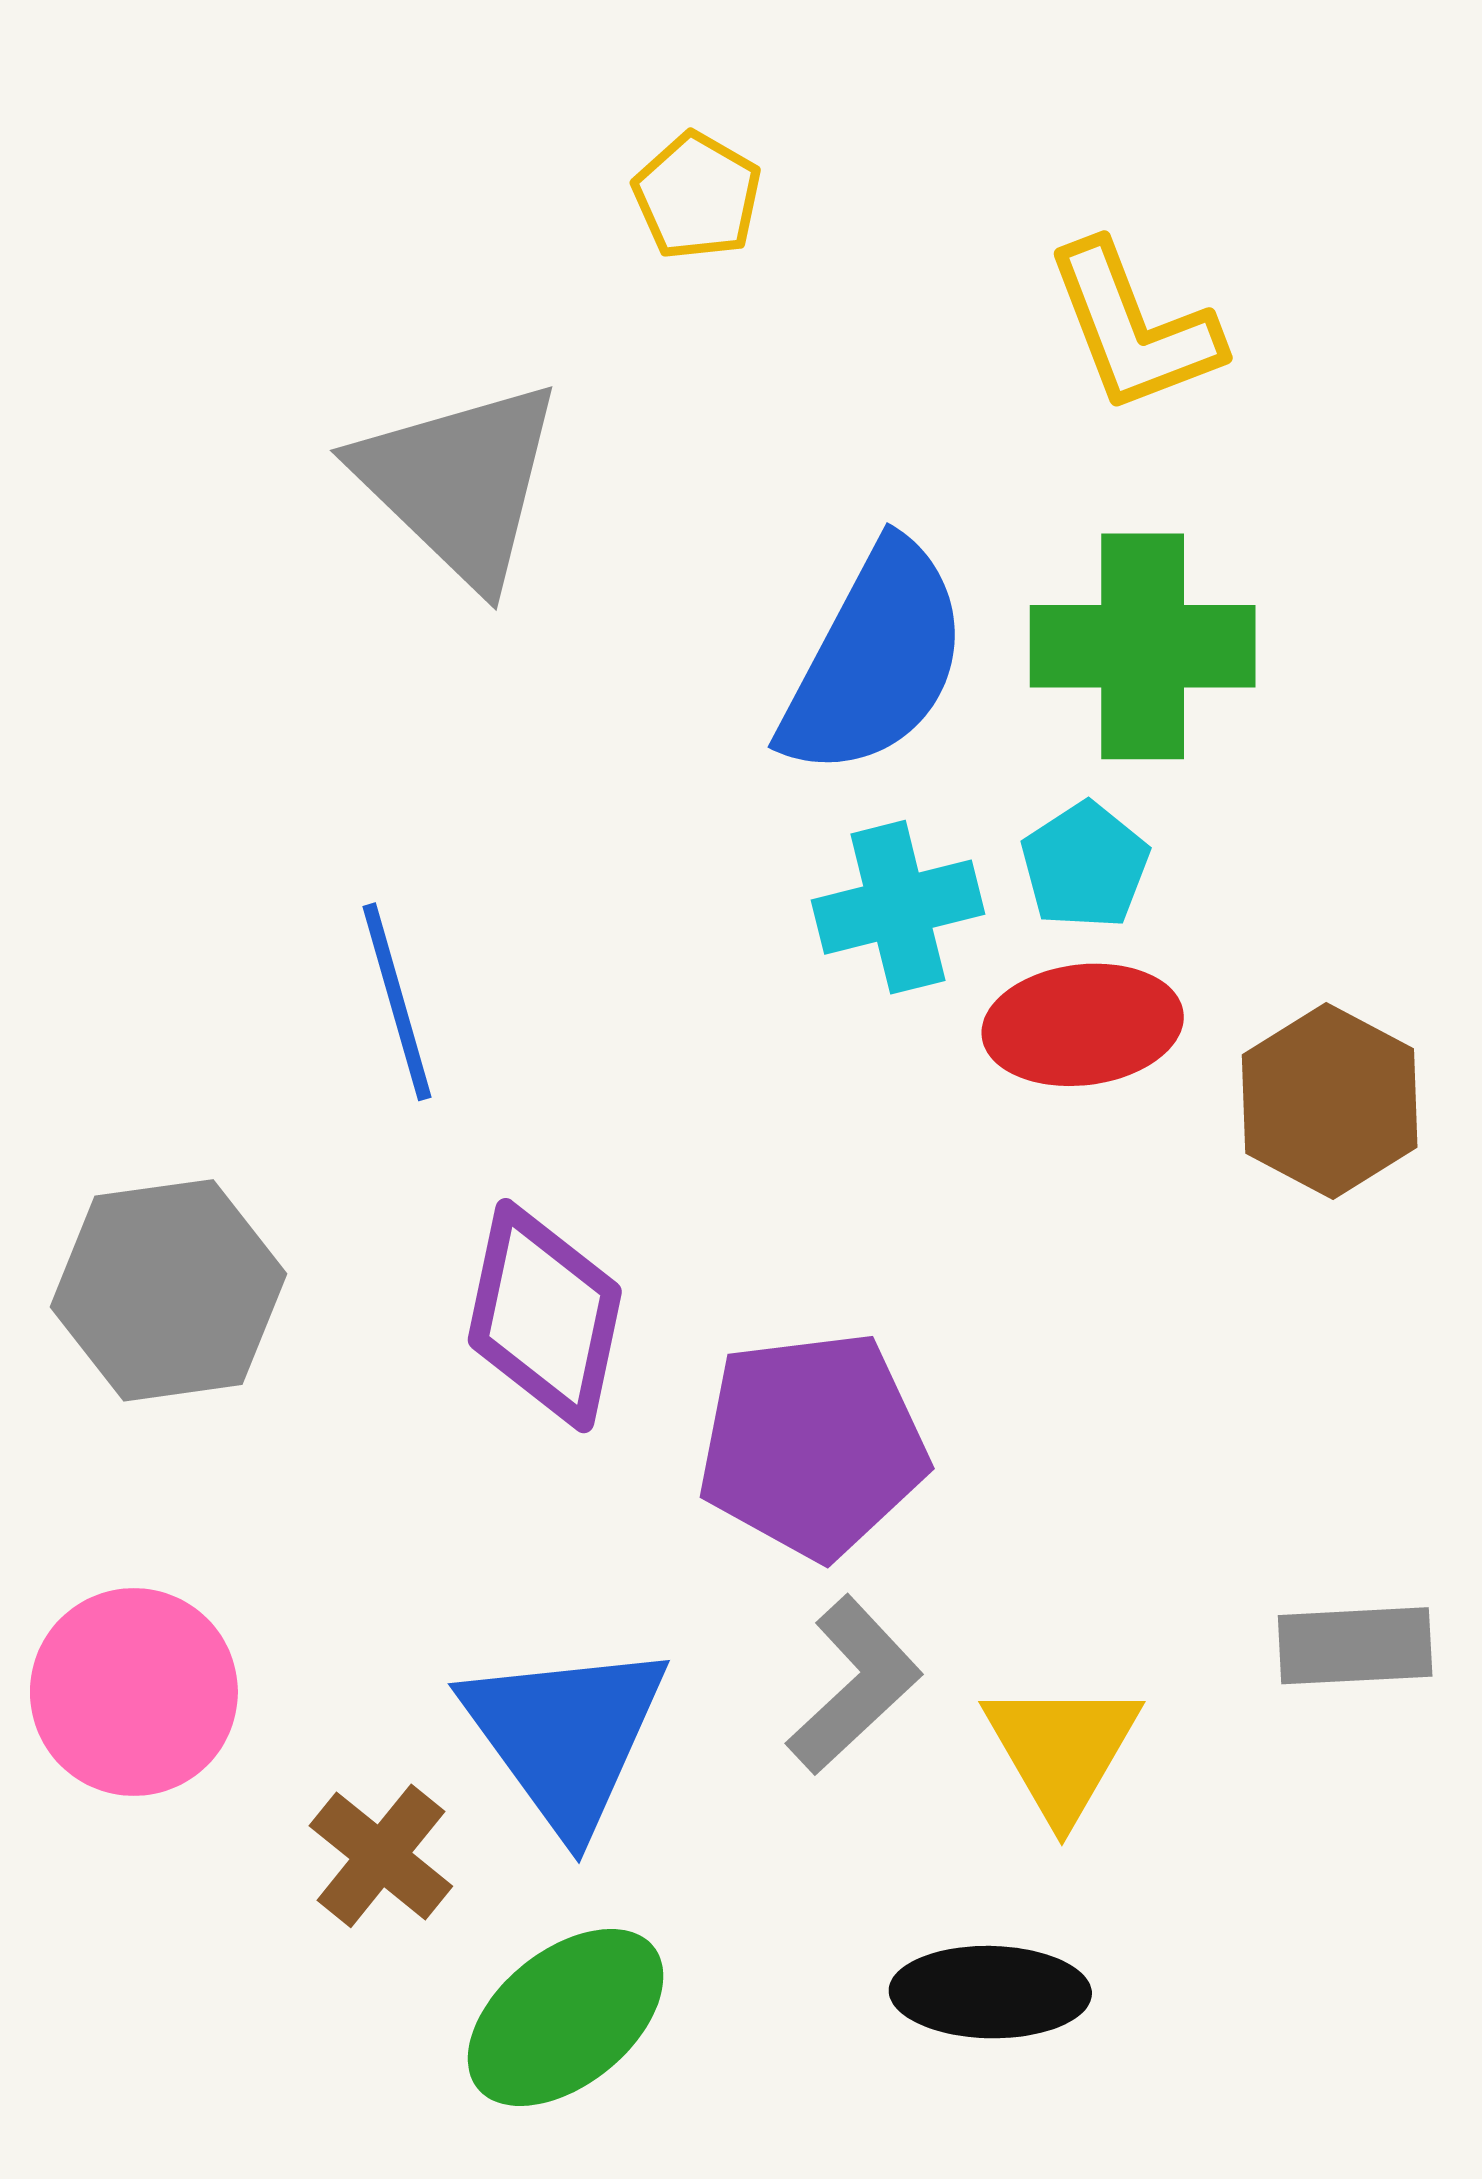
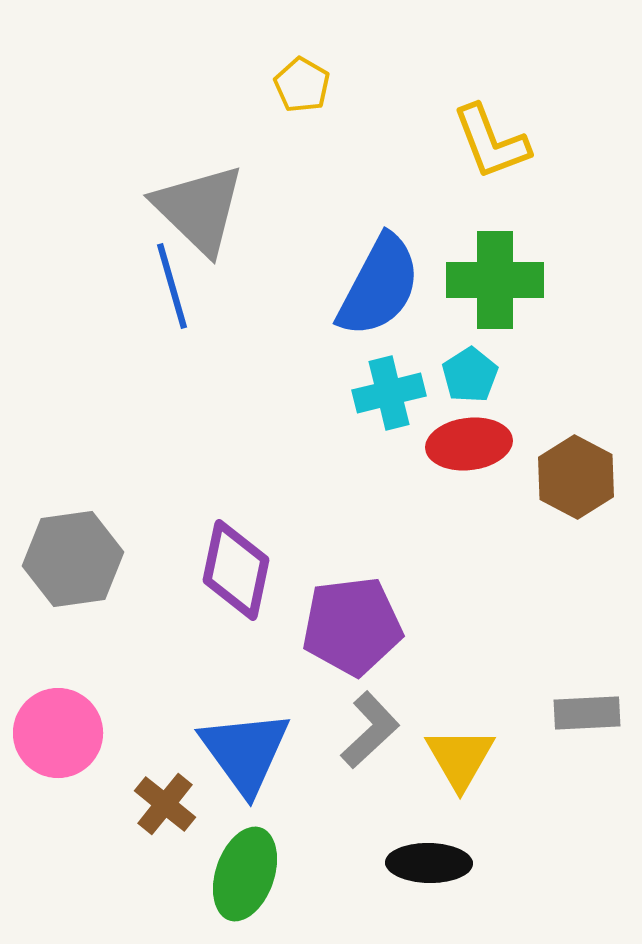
blue line: (397, 1002) -> (172, 286), moved
green ellipse: (566, 2017) -> (245, 874), turned -32

